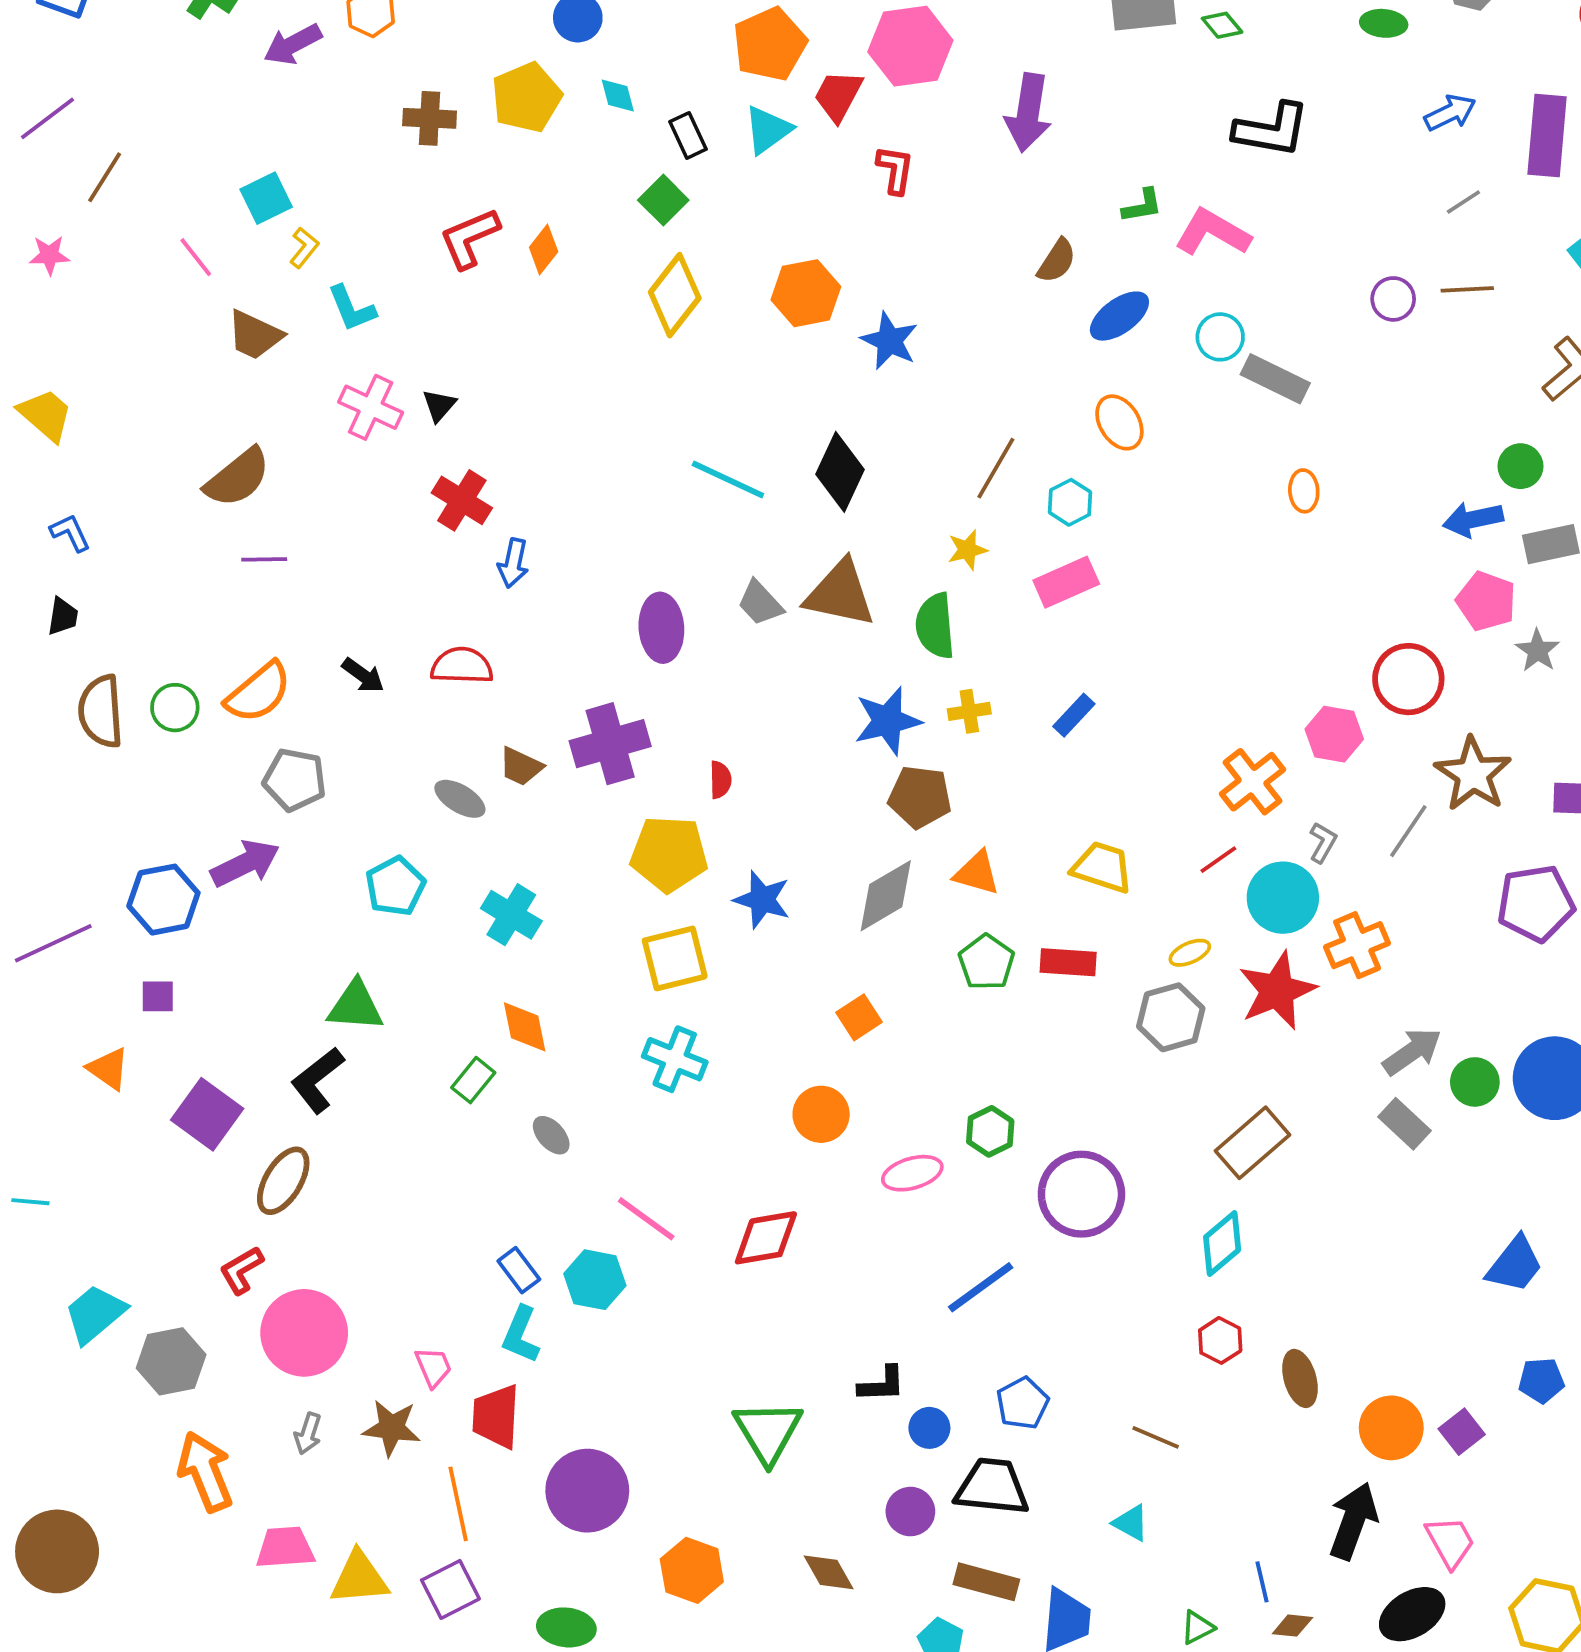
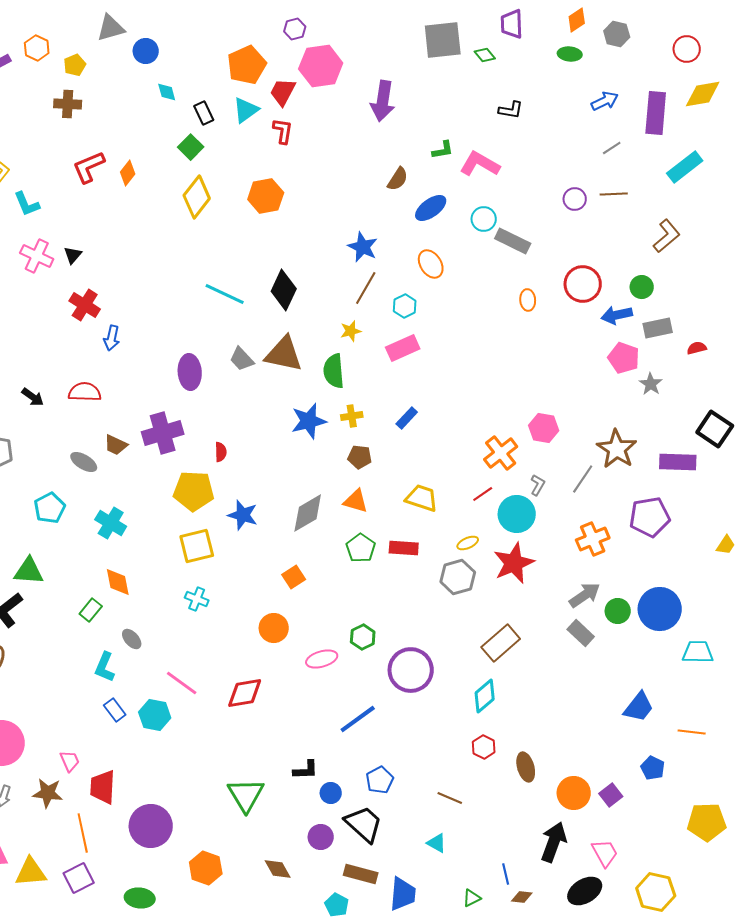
yellow pentagon: (526, 97) -> (75, 65), moved, size x0.6
black L-shape: (1272, 130) -> (511, 110), size x0.6
red L-shape: (895, 170) -> (283, 131), moved
blue star: (889, 341) -> (363, 247), moved
red circle: (1408, 679) -> (583, 284), moved
brown pentagon: (920, 797) -> (360, 457), moved, size x0.7
orange cross: (1357, 945) -> (593, 539), moved
cyan cross: (675, 1059) -> (197, 599), size x0.7
cyan L-shape: (521, 1335) -> (105, 667), moved
blue pentagon: (1541, 1380) -> (653, 768), turned 30
black trapezoid: (992, 1487) -> (364, 824), turned 36

